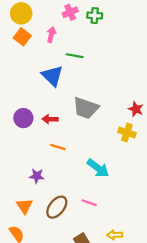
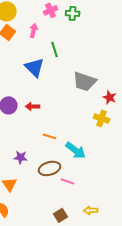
green line: (75, 56) -> (55, 49), turned 63
gray trapezoid: (86, 108) -> (85, 81), moved
orange line: (58, 147) -> (50, 136), moved
brown ellipse: (57, 207) -> (50, 168), moved, turned 35

